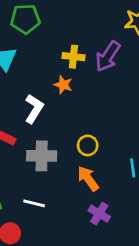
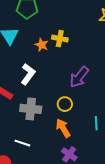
purple arrow: (108, 56) -> (79, 77), moved
orange star: (63, 85) -> (42, 45), moved

